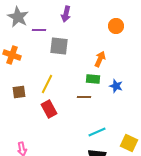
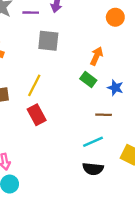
purple line: (39, 30) -> (31, 13), moved
green rectangle: (93, 79) -> (88, 79), turned 32
brown line: (84, 97) -> (104, 115), moved

